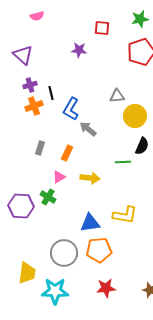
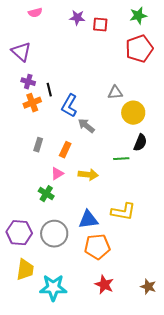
purple star: (79, 50) -> (77, 18), moved
purple cross: (30, 85) -> (28, 82), turned 32
purple hexagon: (21, 206) -> (19, 233), moved
gray circle: (64, 253) -> (54, 234), moved
red star: (106, 288) -> (104, 285), turned 30

